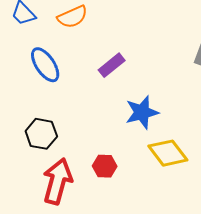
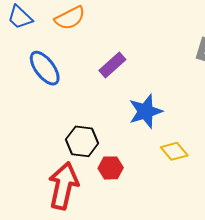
black hexagon: (41, 134) -> (82, 141), moved
yellow diamond: (168, 153) -> (174, 151), size x0.7

